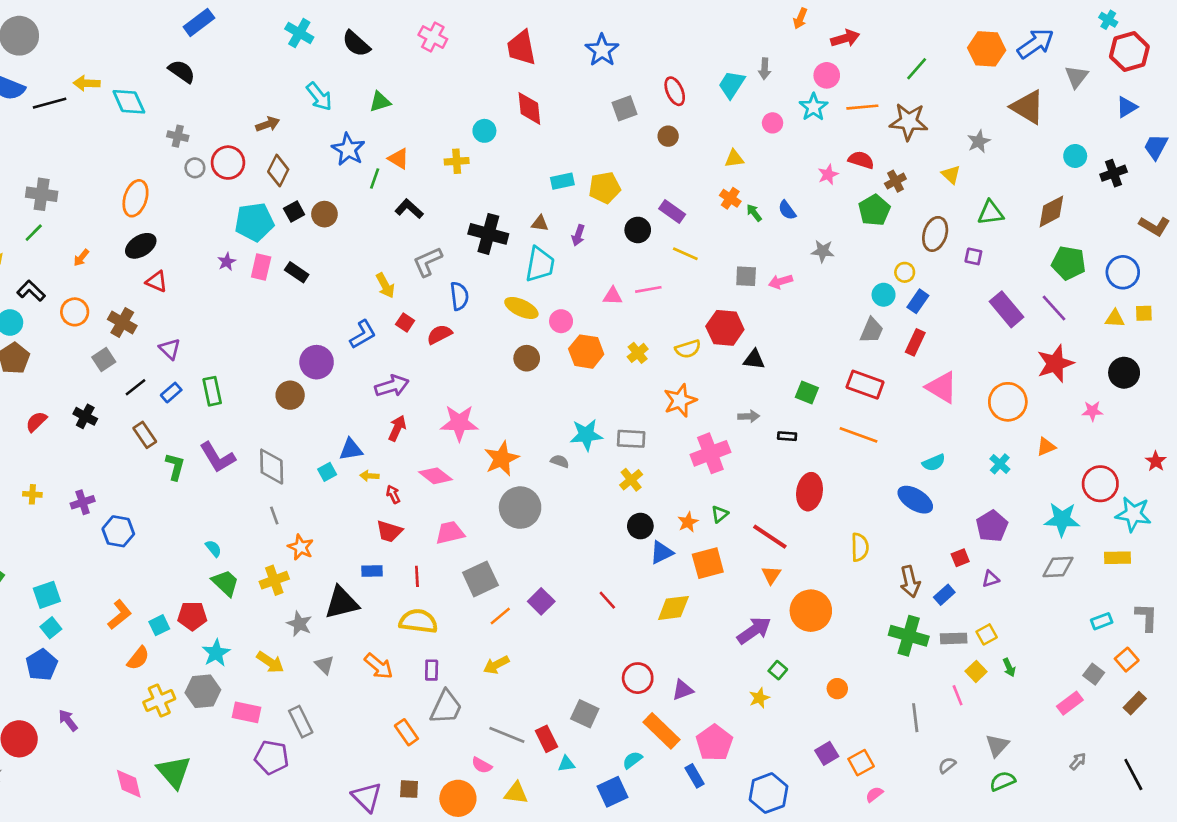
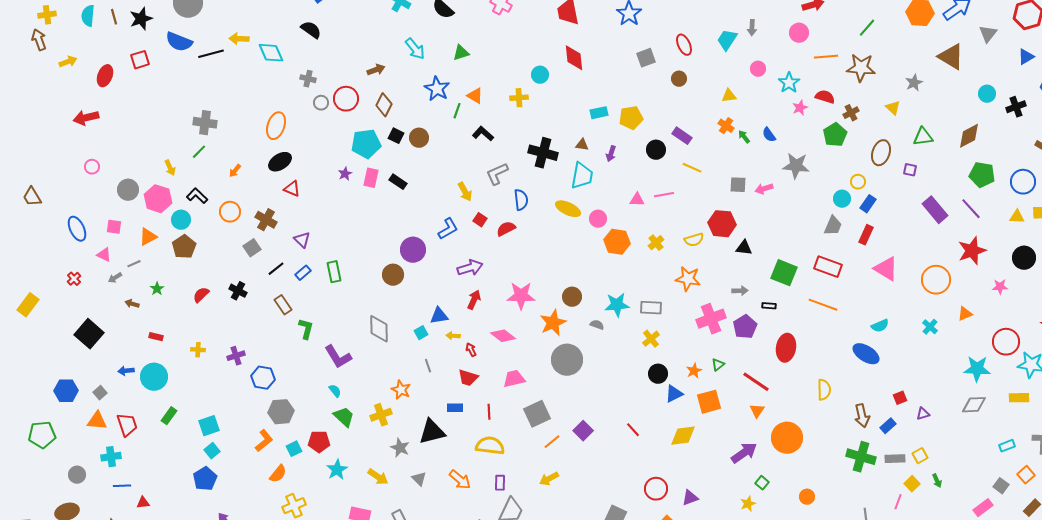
cyan star: (813, 107) -> (789, 83), moved
black square: (294, 211) -> (396, 136), turned -35
gray star: (823, 251) -> (796, 166), size x1.5
brown circle: (527, 358) -> (572, 297), moved
green square: (807, 393) -> (784, 273), size x1.5
orange star: (680, 400) -> (688, 279), turned 30
purple L-shape: (217, 457) -> (338, 357), moved
gray line: (274, 515) -> (428, 366), moved
purple pentagon: (992, 526) -> (745, 327), moved
gray hexagon: (203, 691) -> (281, 412), moved
pink line: (958, 695) -> (898, 502), turned 42

